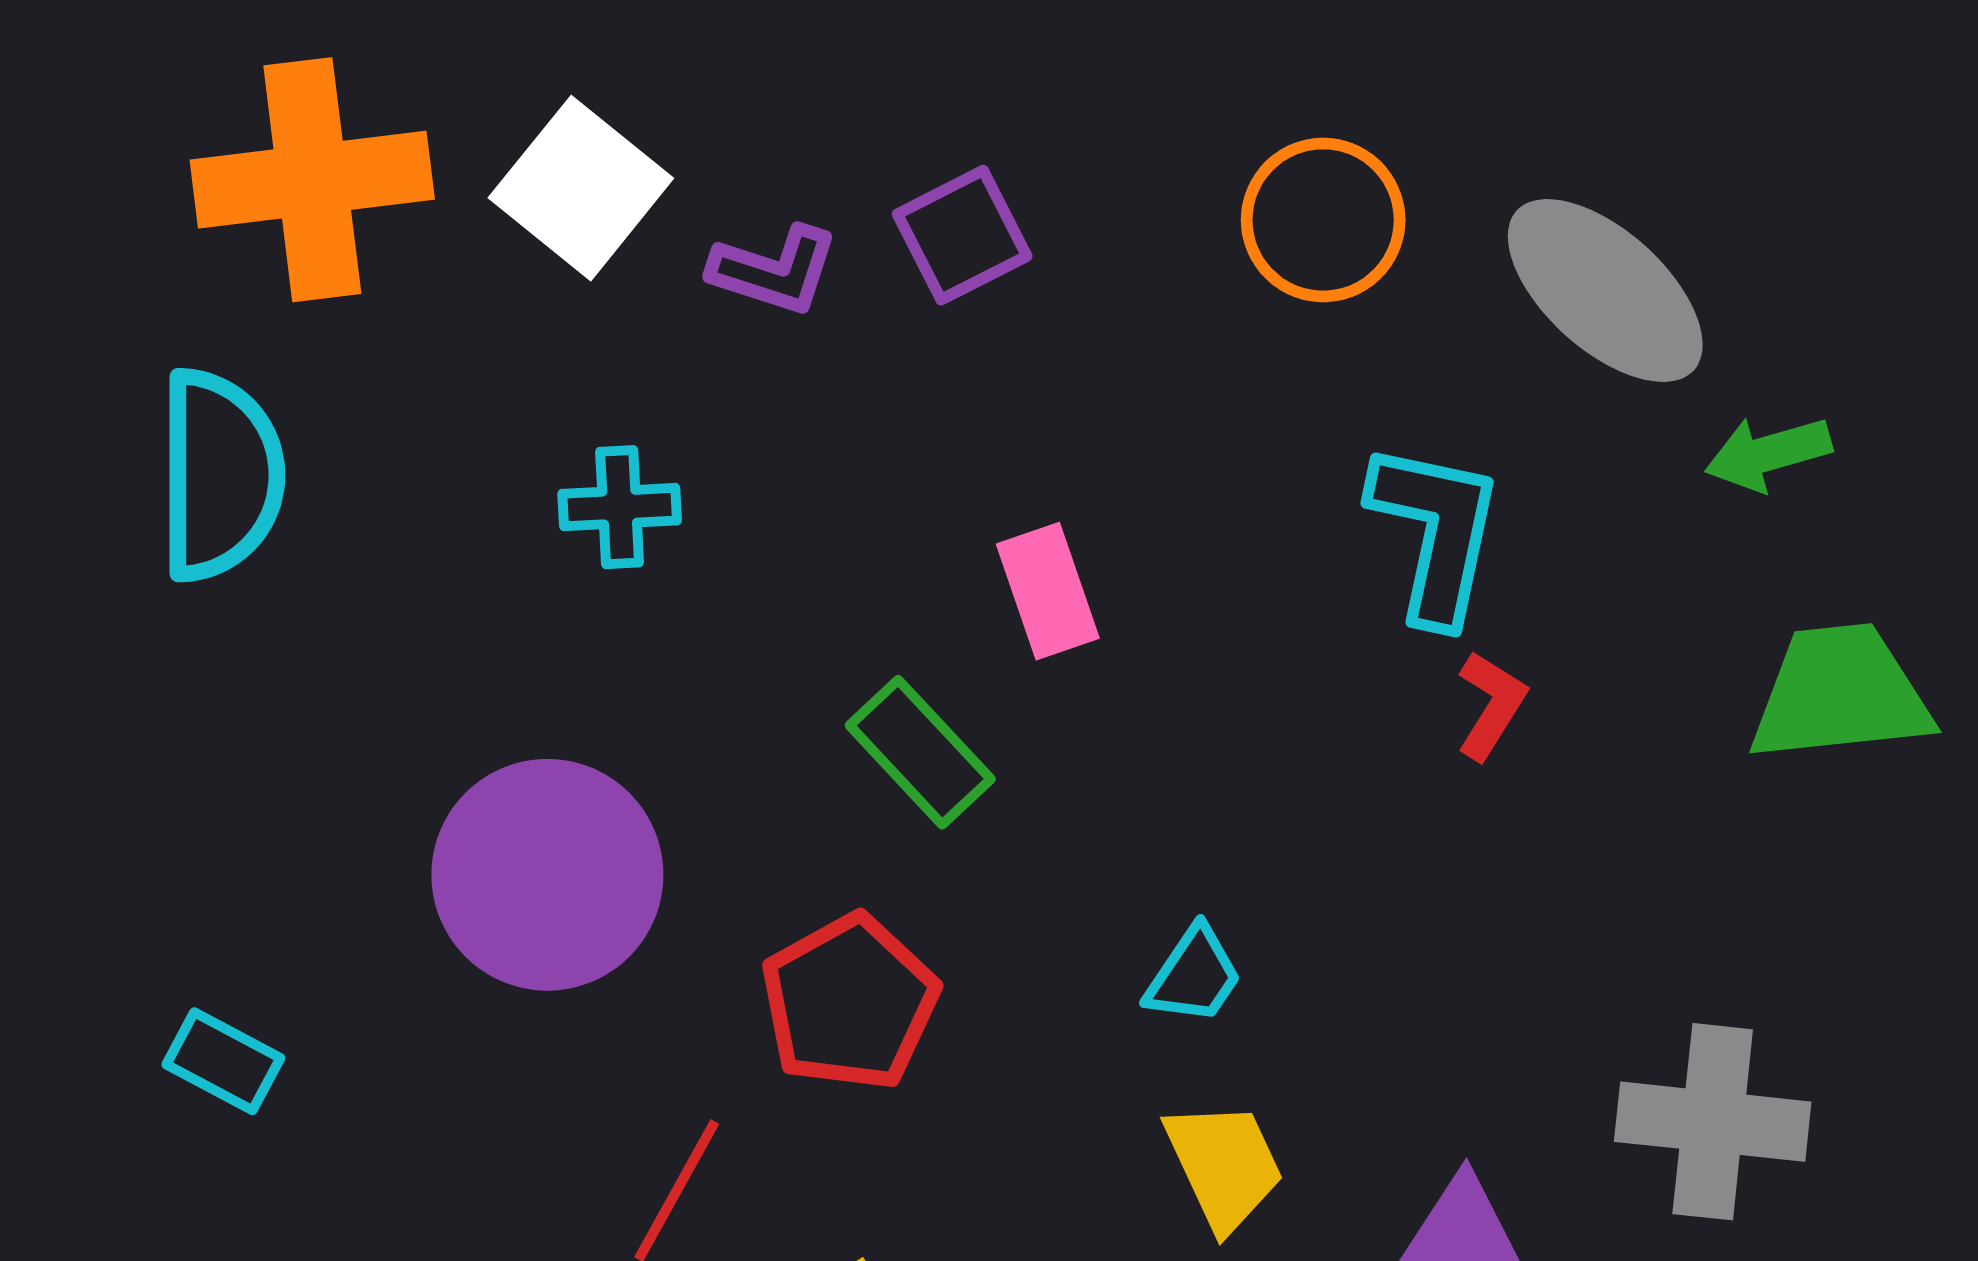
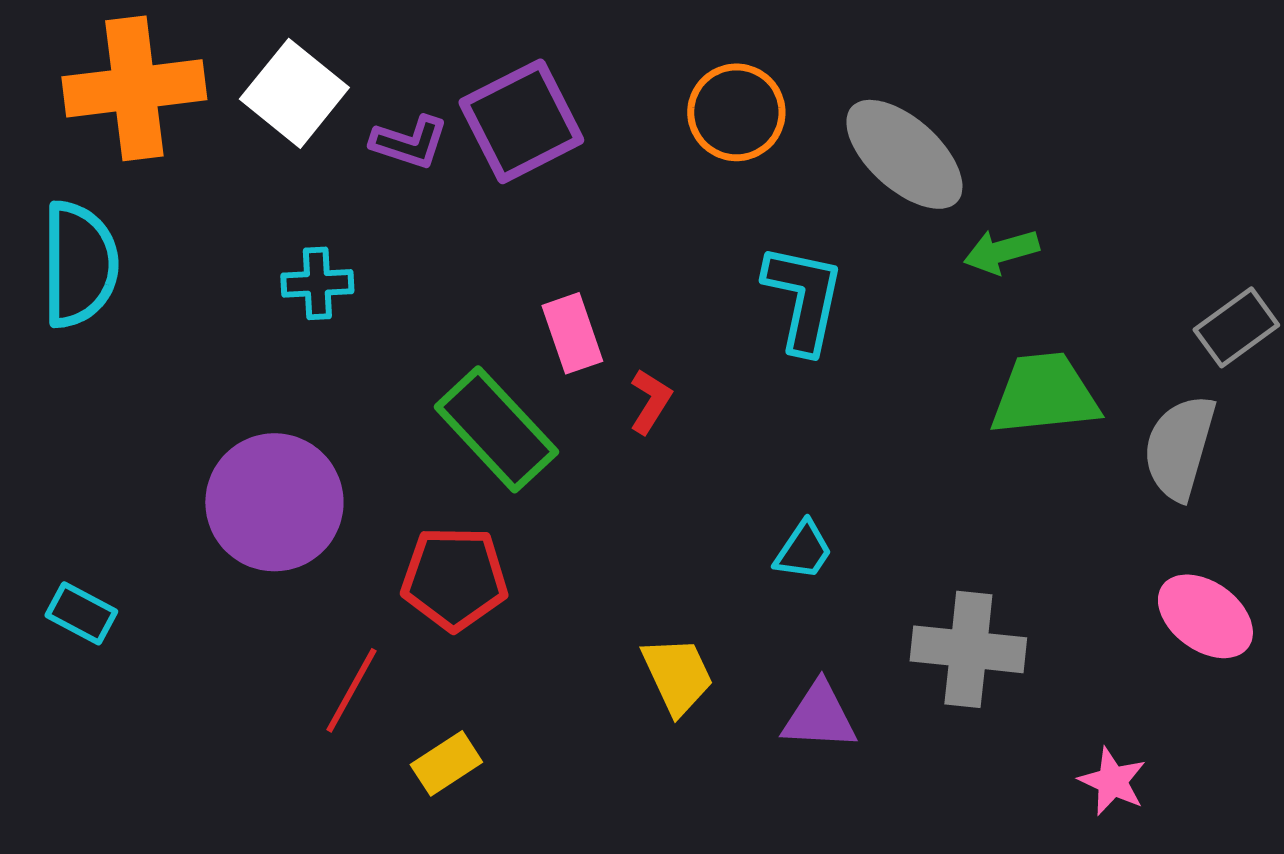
purple square: (962, 235) -> (521, 121), size x1.5
red L-shape: (1491, 705) -> (650, 401), moved
green rectangle: (920, 752) -> (496, 429), size x1.4
cyan trapezoid: (1194, 976) -> (803, 550), moved
red pentagon: (850, 1002) -> (454, 578), turned 30

